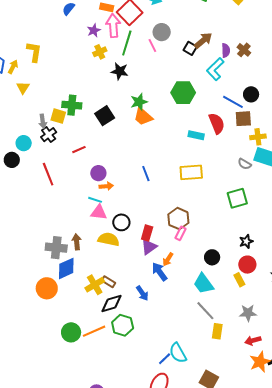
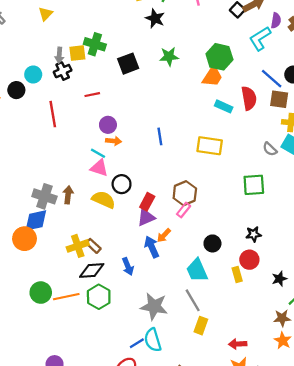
yellow square: (58, 116) -> (77, 53), turned -35
orange trapezoid: (143, 116) -> (212, 76), moved, turned -110
blue diamond: (66, 268) -> (36, 220), moved
gray star: (248, 313) -> (154, 306), moved, size x1.4

